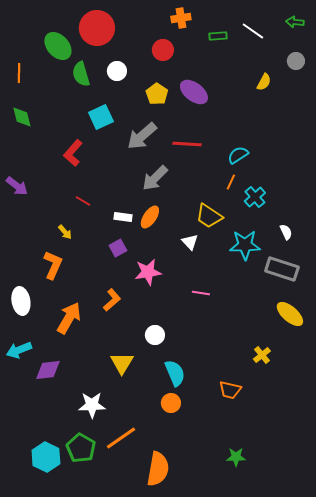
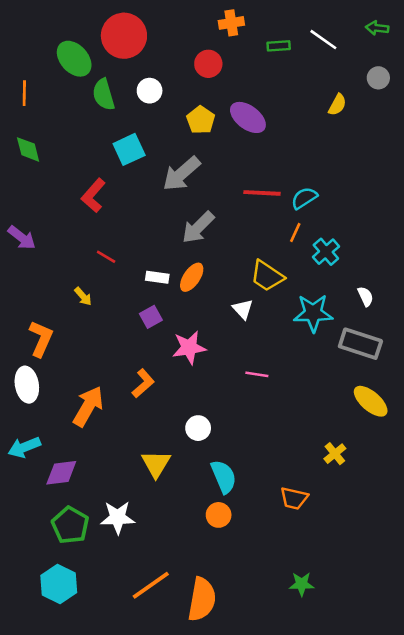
red line: (187, 144) -> (262, 193), moved
orange L-shape: (53, 265) -> (41, 339), moved
orange line: (121, 438) -> (151, 585), moved
green pentagon: (81, 448) -> (70, 525), moved

